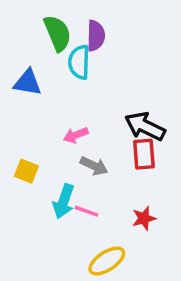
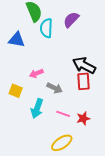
purple semicircle: (96, 36) -> (71, 20), moved, turned -138
pink arrow: (76, 135) -> (36, 73), moved
pink line: (86, 211) -> (63, 114), moved

